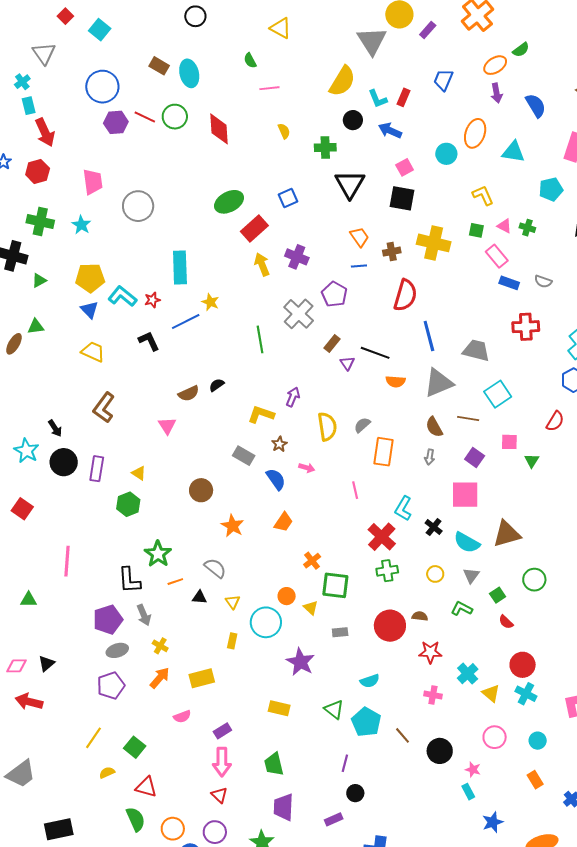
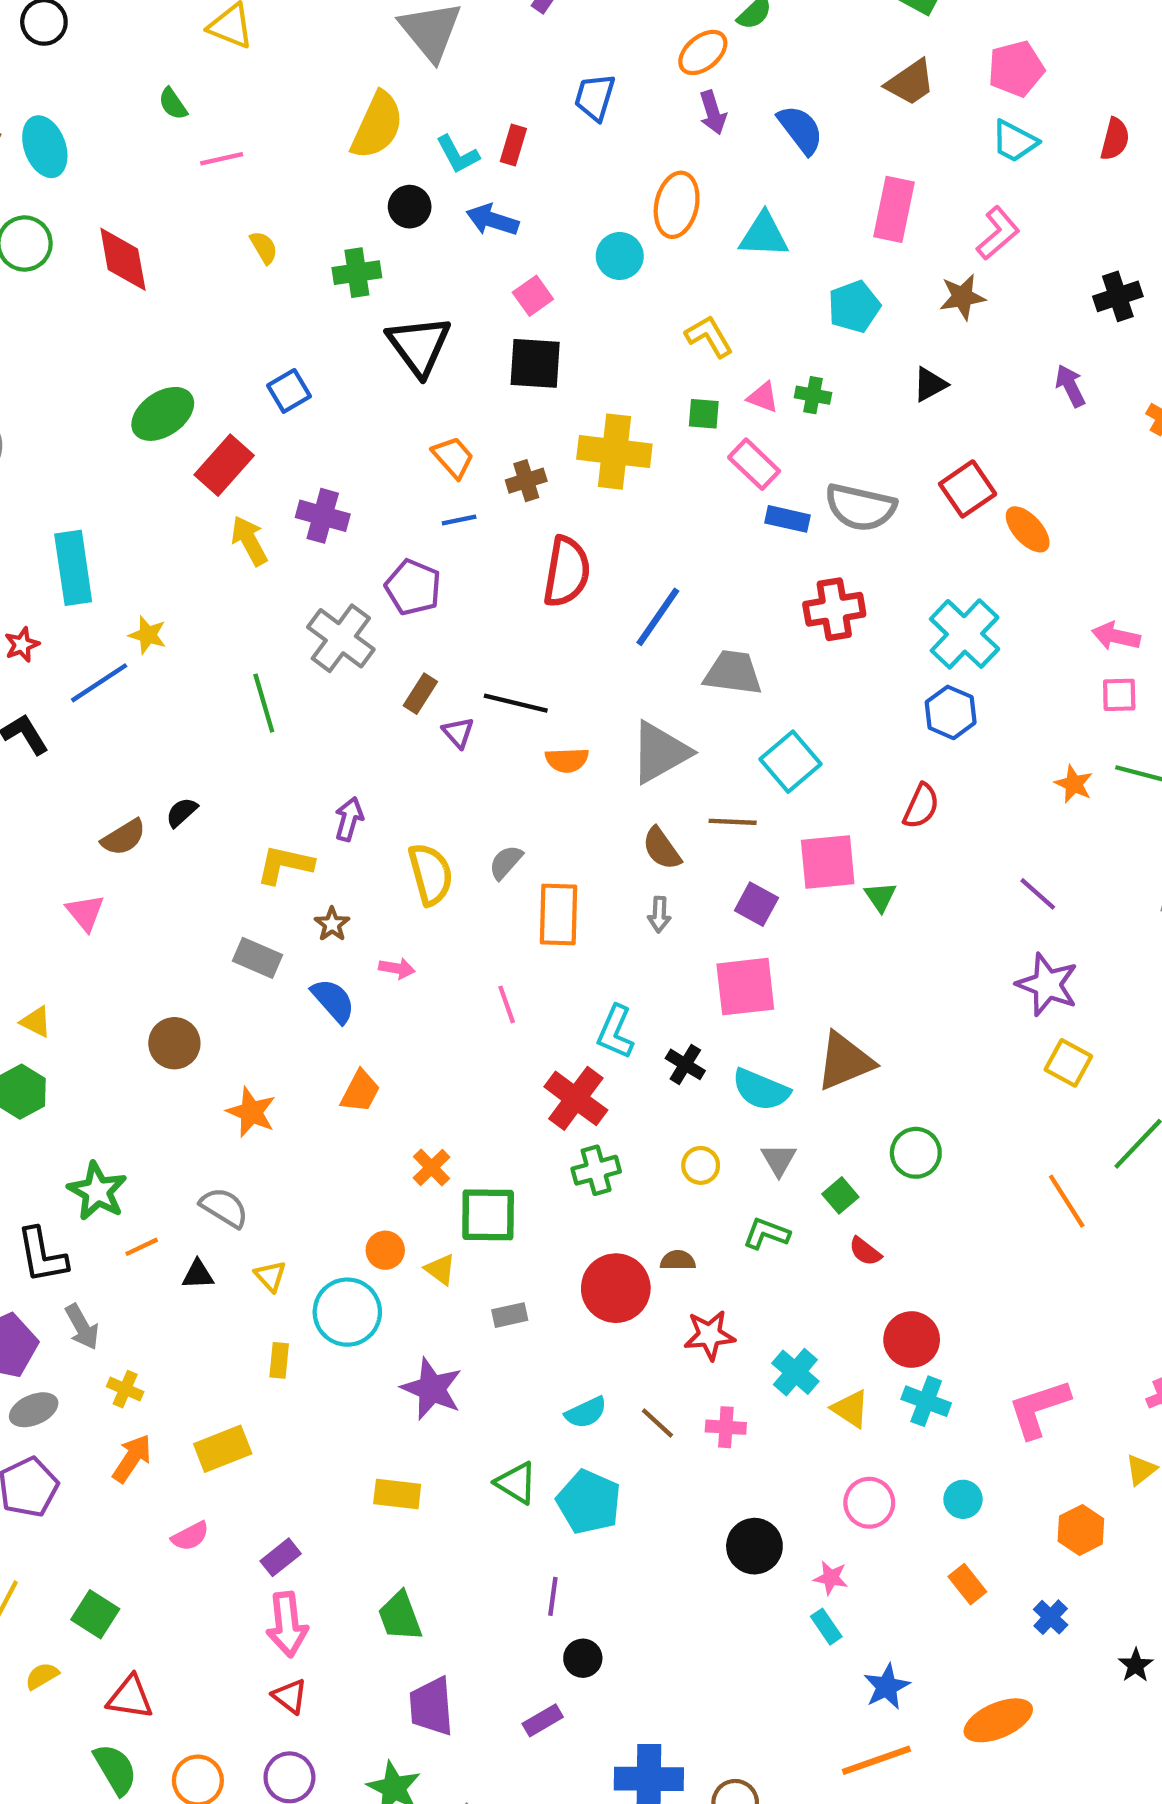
gray semicircle: (543, 281) -> (860, 507), size x1.8
blue line: (429, 336) -> (658, 617), moved, turned 56
pink square: (509, 442) -> (828, 862), size x1.6
brown line: (402, 735) -> (657, 1423), moved

